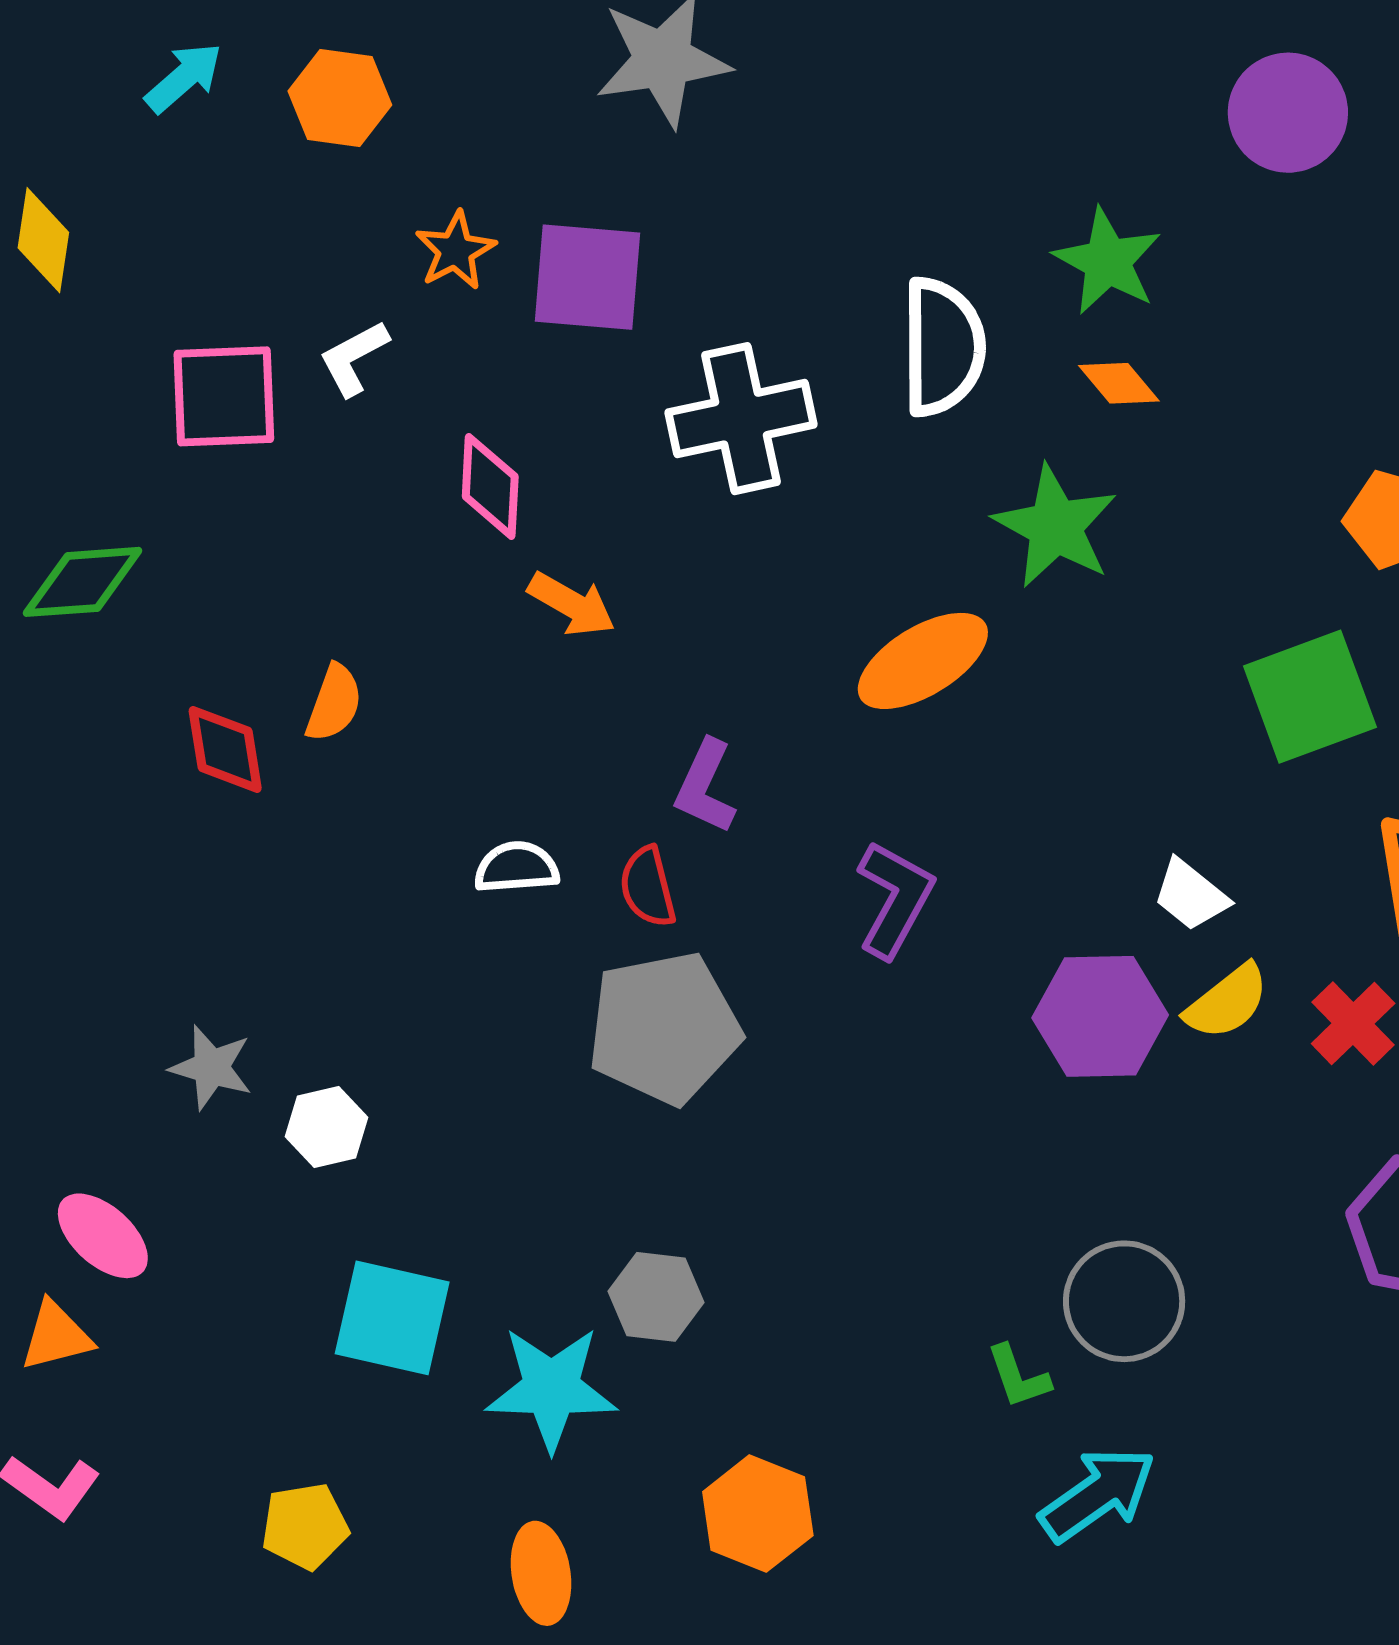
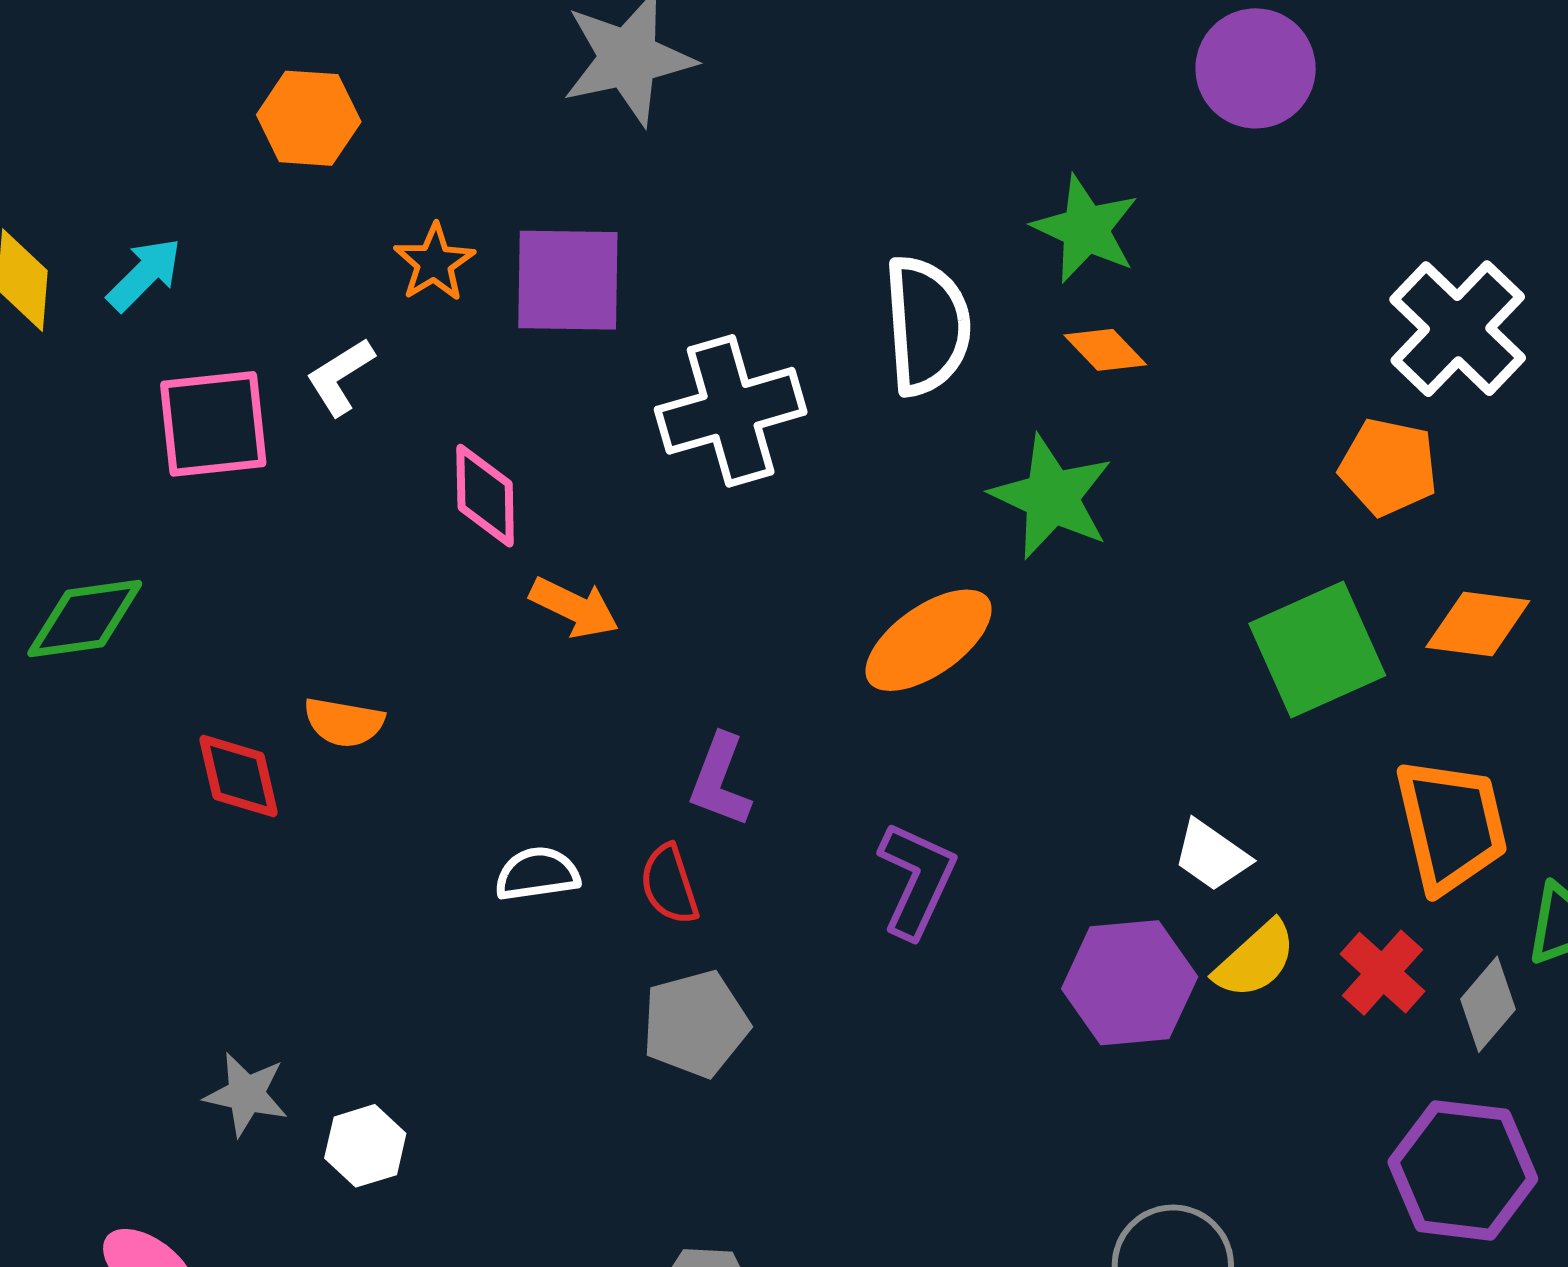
cyan arrow: (184, 78) -> (144, 274), moved
orange semicircle: (334, 703) -> (344, 722), turned 84
gray pentagon: (664, 1028) -> (695, 1024), size x0.7

